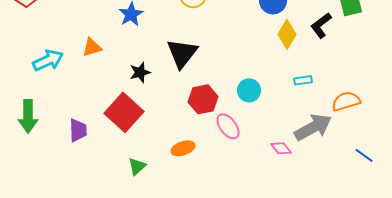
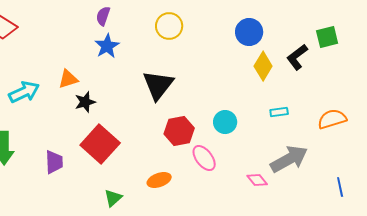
black star: (140, 72) -> (85, 102), moved
orange semicircle: (346, 101) -> (332, 119), moved
blue line: (364, 155) -> (340, 187), turned 42

